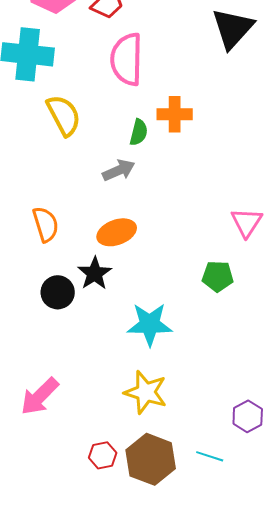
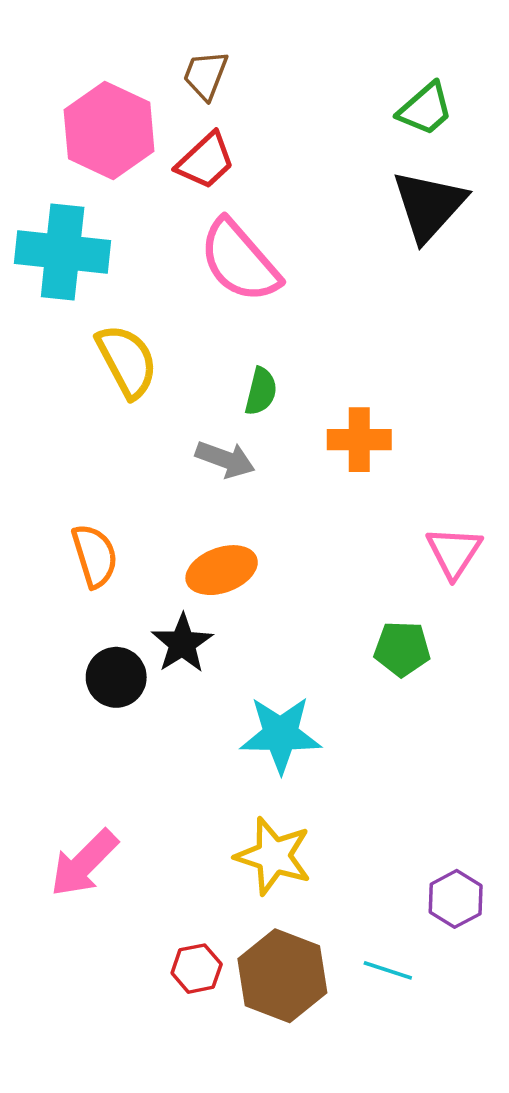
pink semicircle: (127, 59) -> (239, 261), turned -42
orange cross: (175, 114) -> (359, 440), moved
gray arrow: (119, 170) -> (225, 459), turned 44

